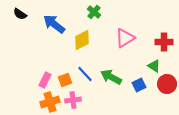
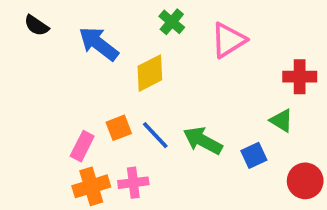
pink triangle: (125, 38) -> (228, 40), moved
orange square: (65, 80) -> (119, 128), moved
red circle: (167, 84) -> (305, 181), moved

